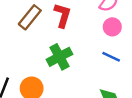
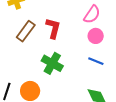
green cross: (59, 57) -> (52, 63), turned -30

